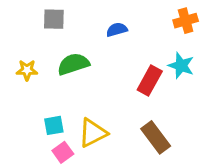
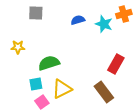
green semicircle: (73, 64) -> (49, 63), moved
cyan star: (181, 66) -> (104, 24), moved
red rectangle: (150, 81) -> (116, 64), moved

